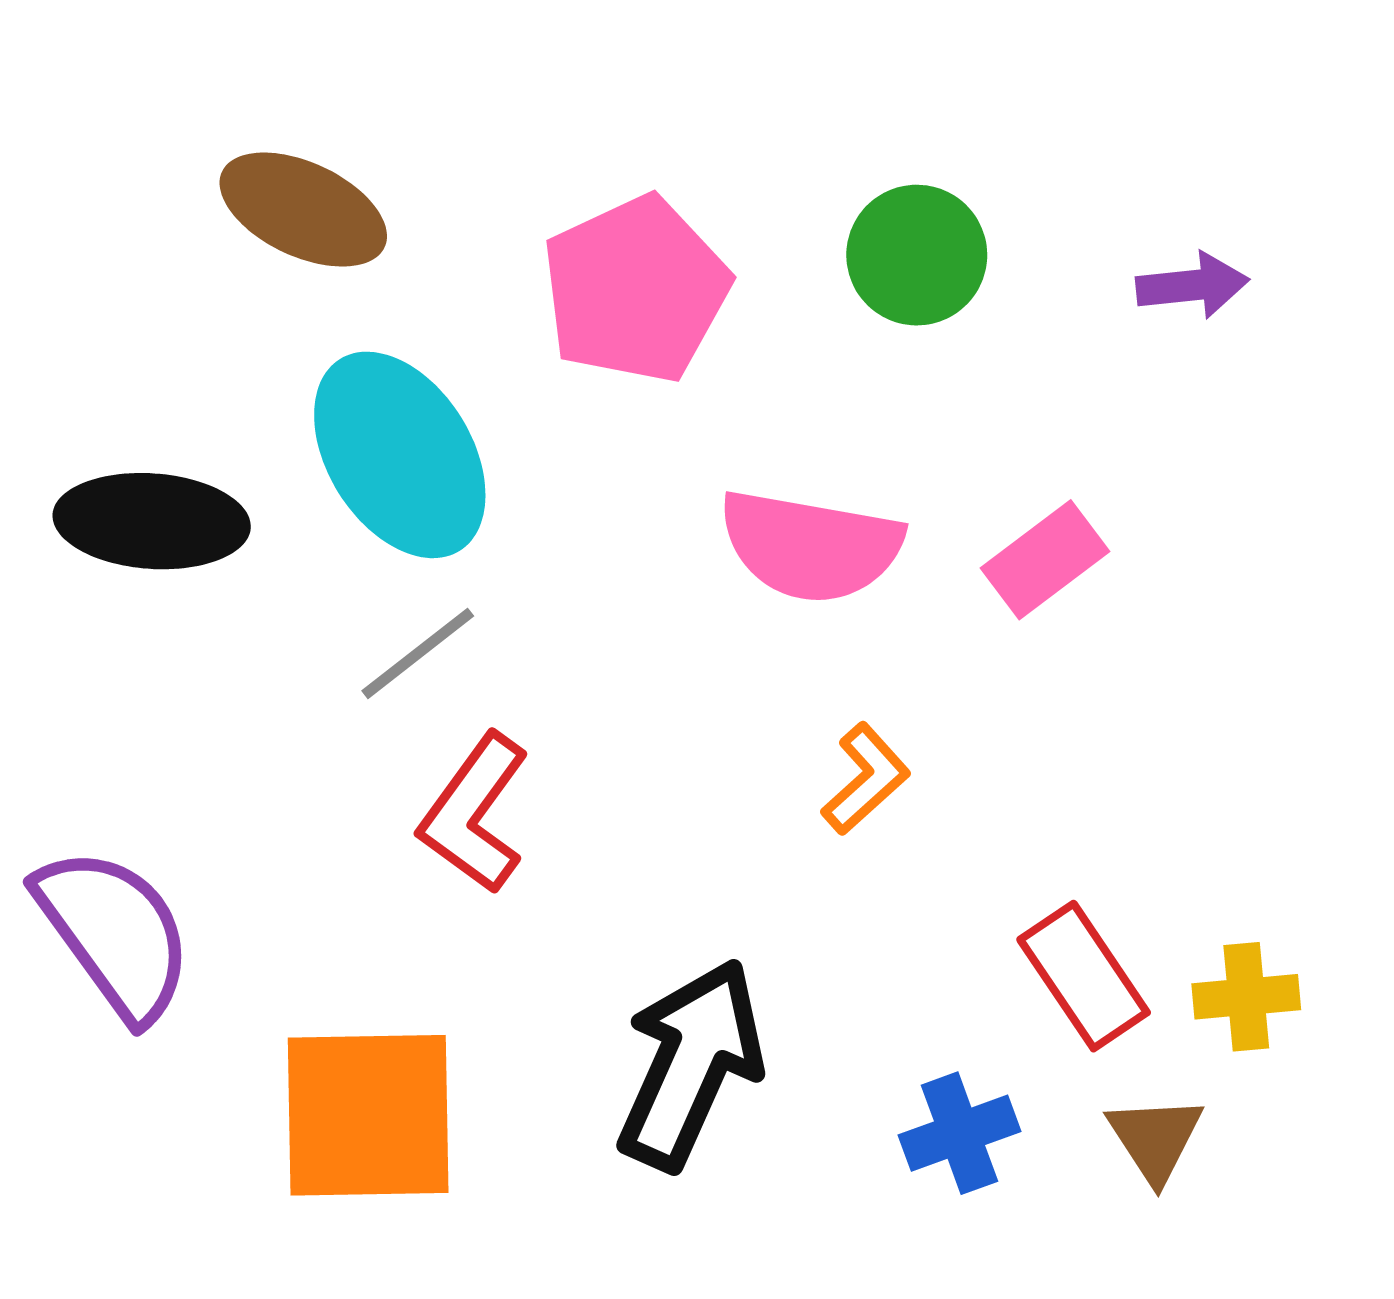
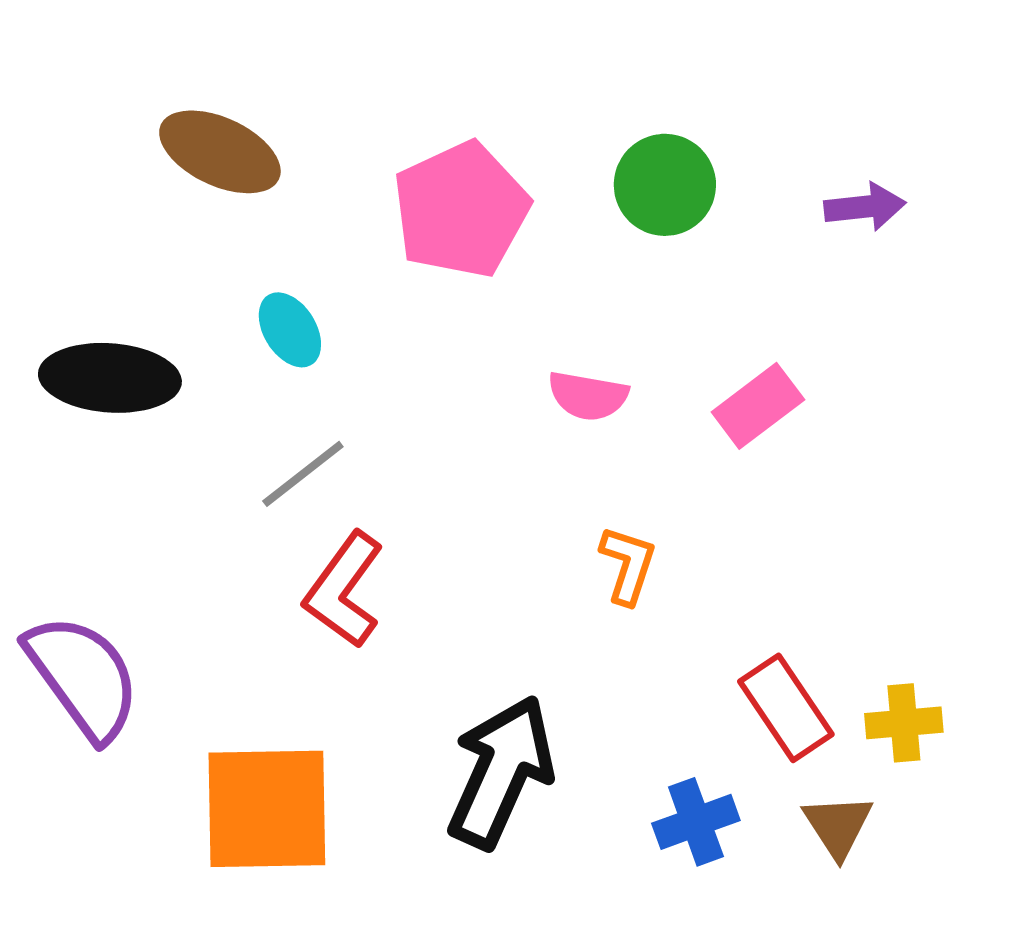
cyan ellipse: (400, 455) -> (290, 330), size x0.5
pink semicircle: (811, 546) -> (588, 396), size x0.6
orange L-shape: (866, 779) -> (628, 565), turned -30

